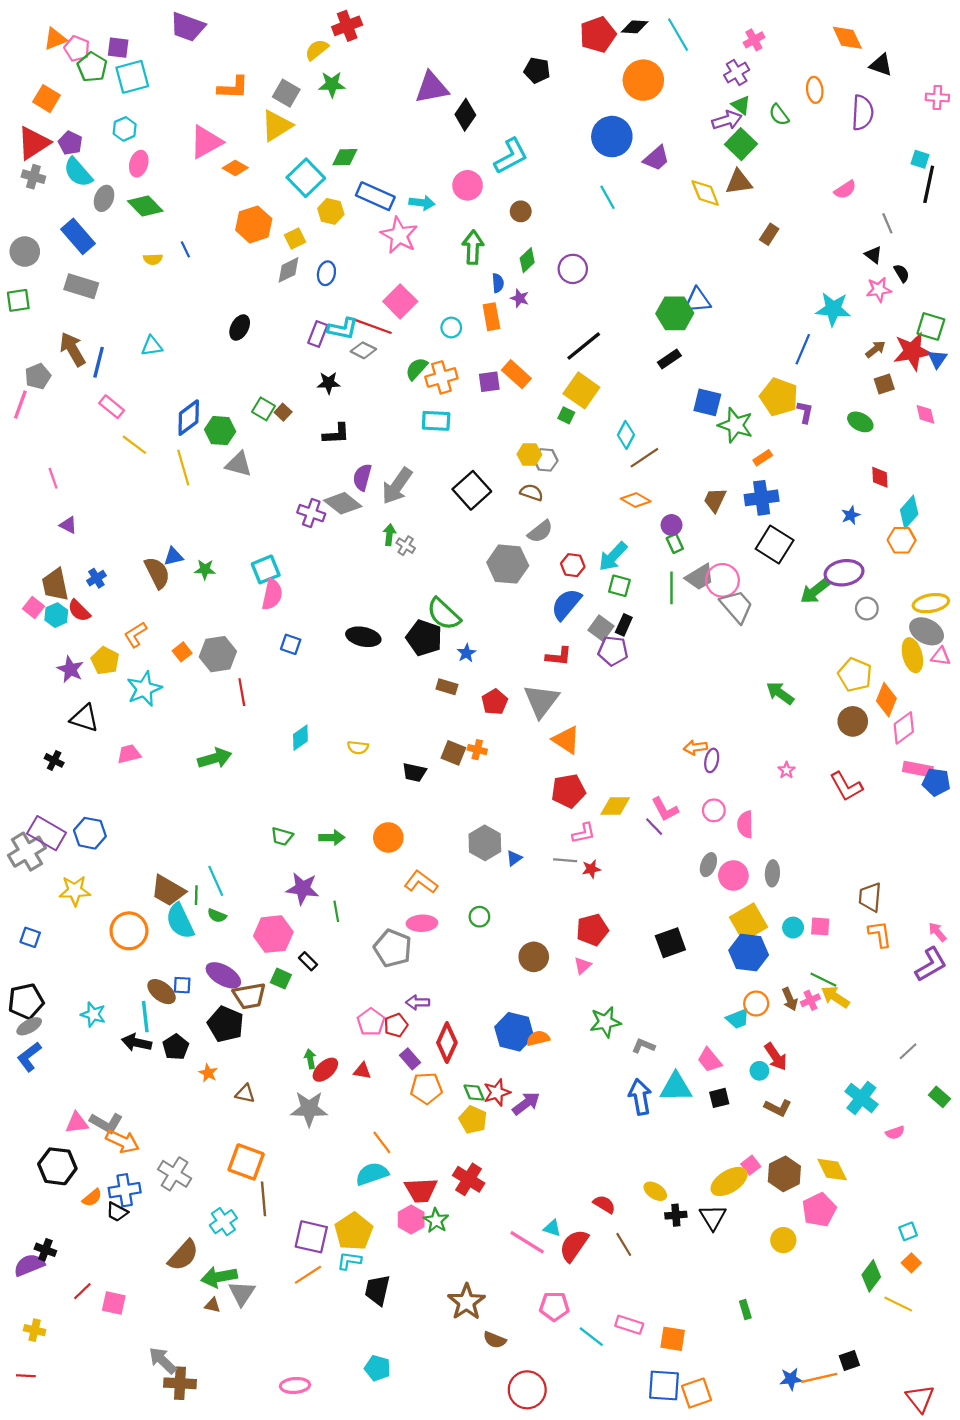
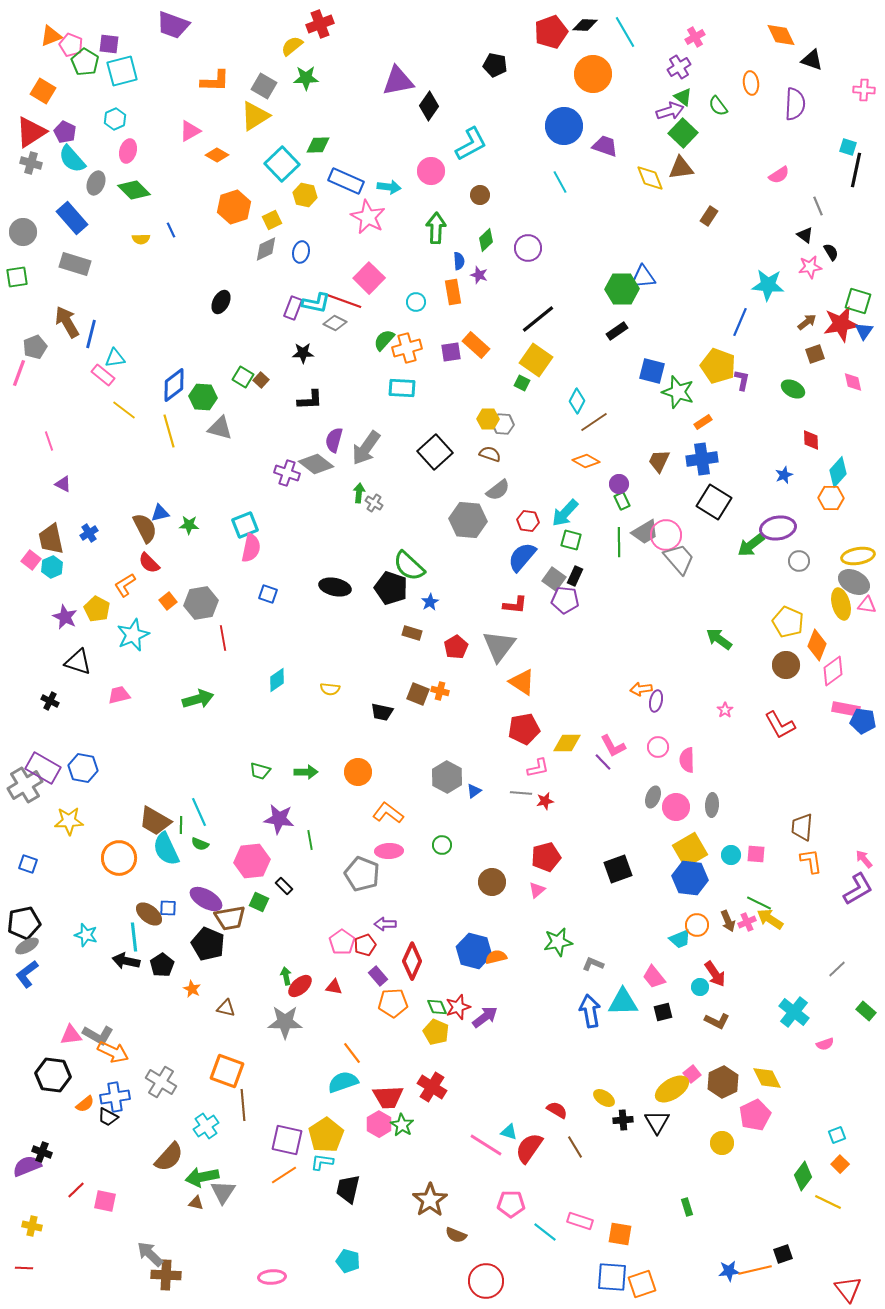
pink triangle: (206, 142) -> (190, 131), size x0.7
purple trapezoid: (656, 158) -> (605, 146), turned -120
cyan triangle: (152, 346) -> (115, 358), moved
red semicircle: (79, 611) -> (149, 563), moved

